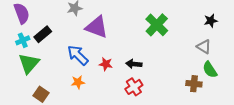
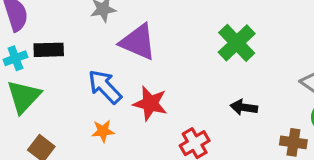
black rectangle: (43, 34) -> (49, 50), turned 36
red star: (106, 64) -> (150, 103), size x1.5
black arrow: (134, 64) -> (244, 107), moved

